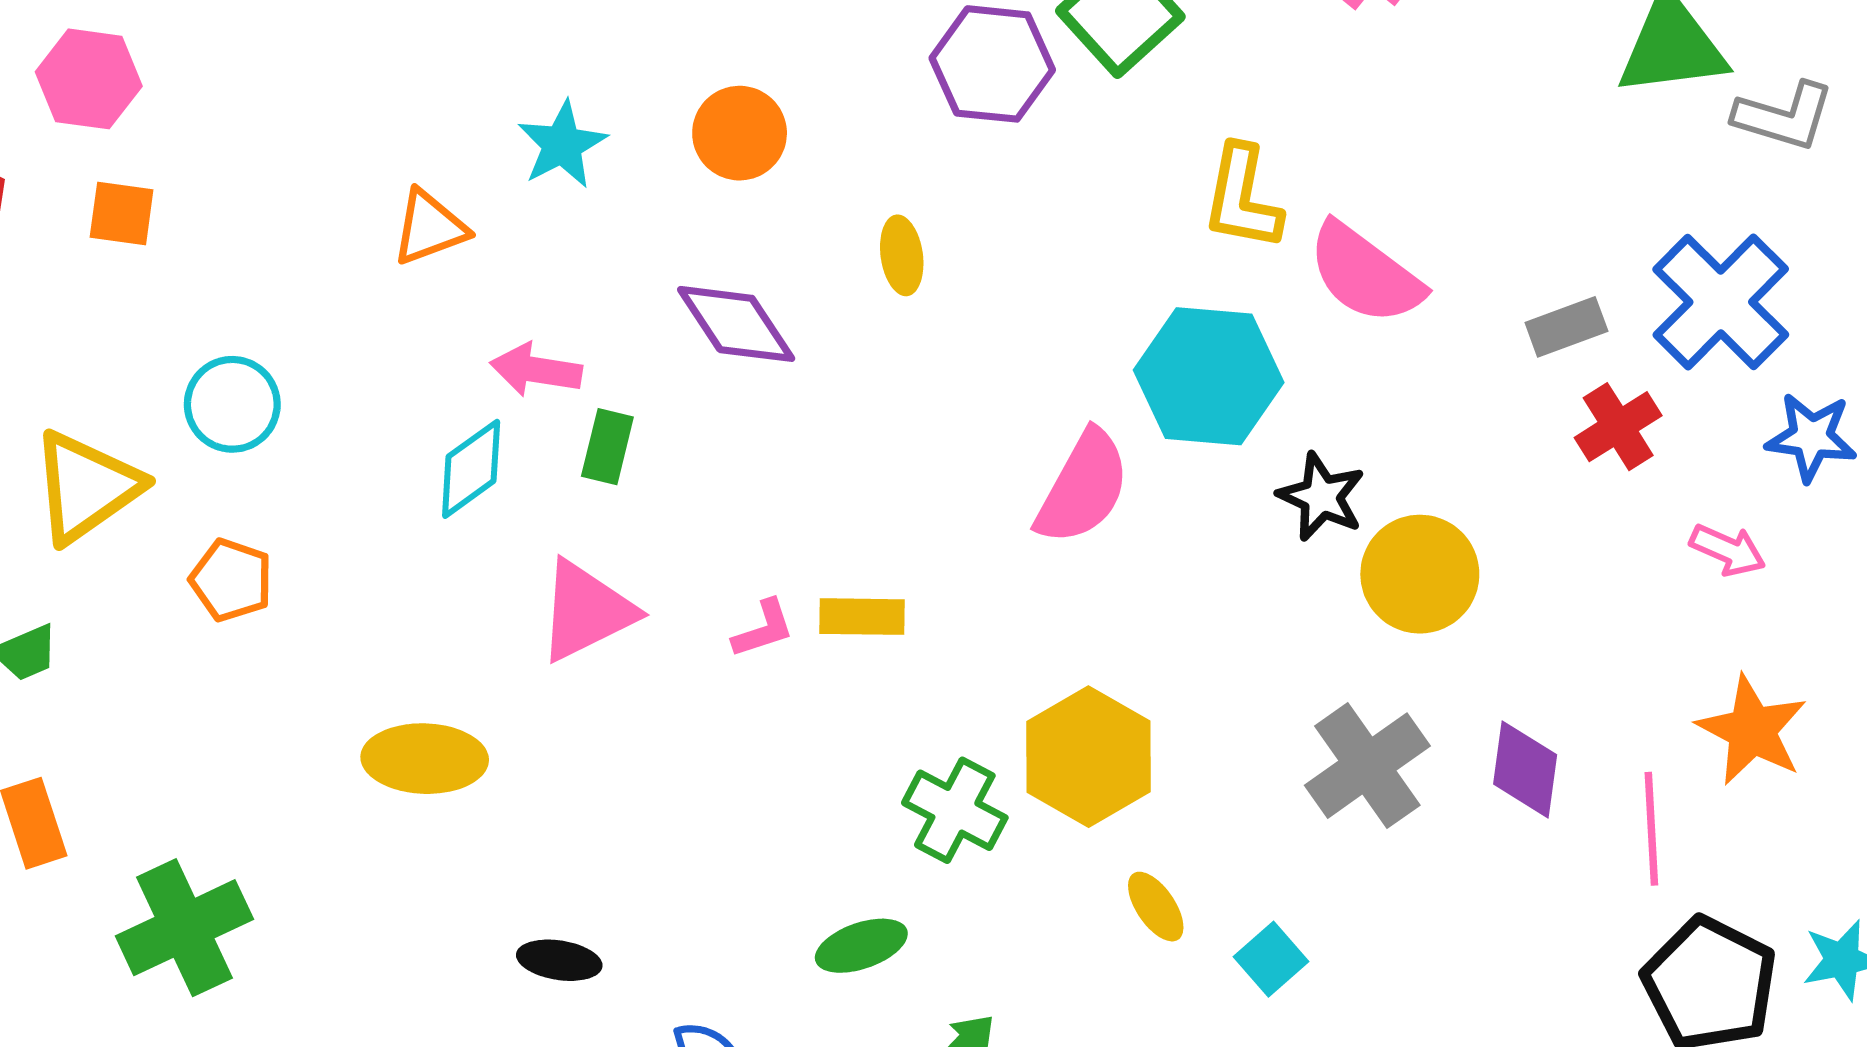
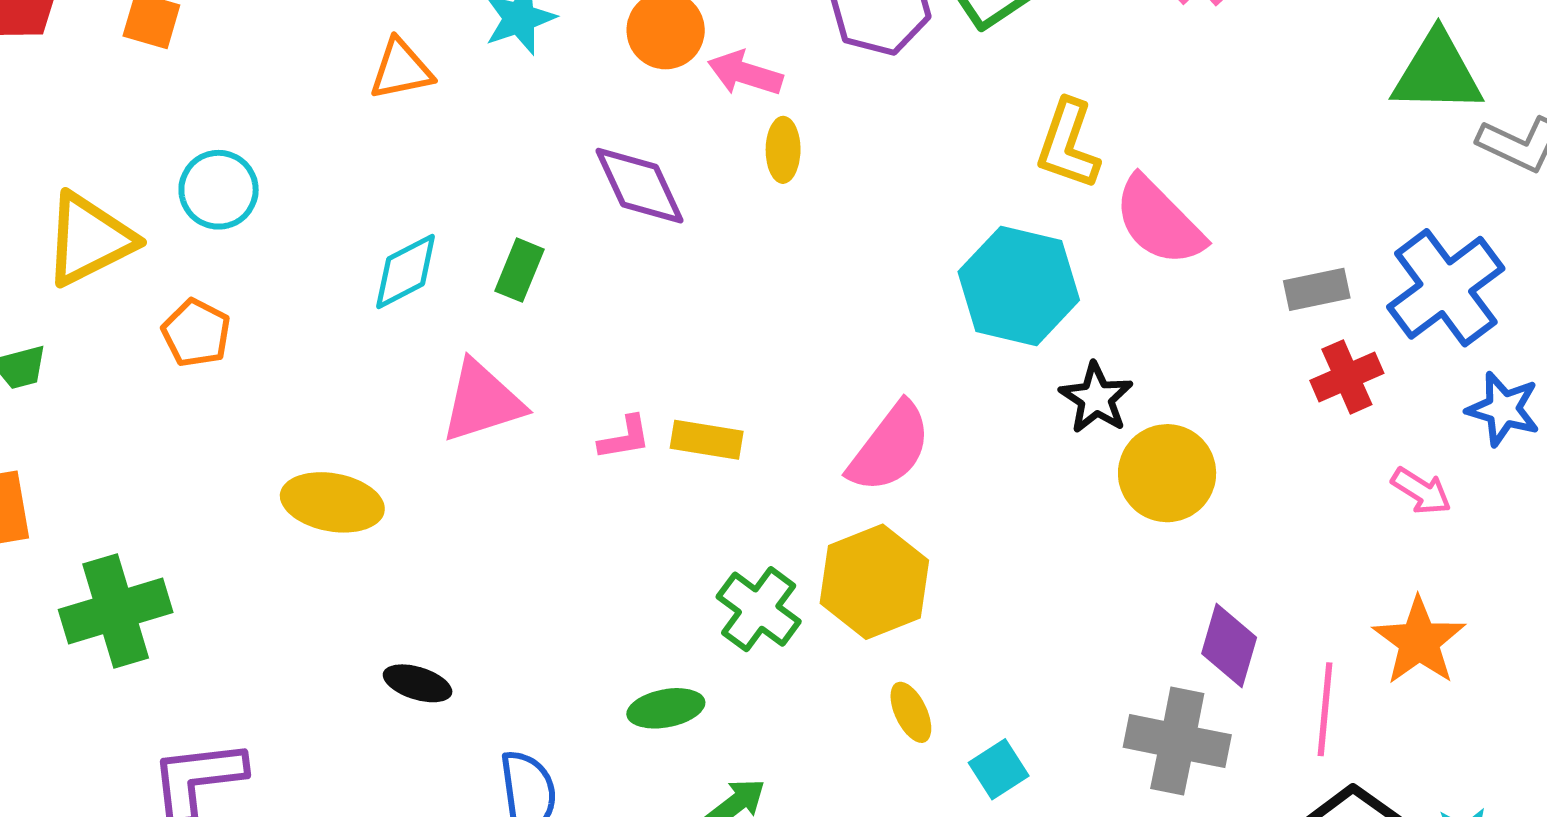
pink arrow: (536, 370) -> (745, 73), moved
pink semicircle: (1083, 487) -> (890, 448), moved
gray cross: (1367, 766) -> (1177, 741), moved, turned 38

